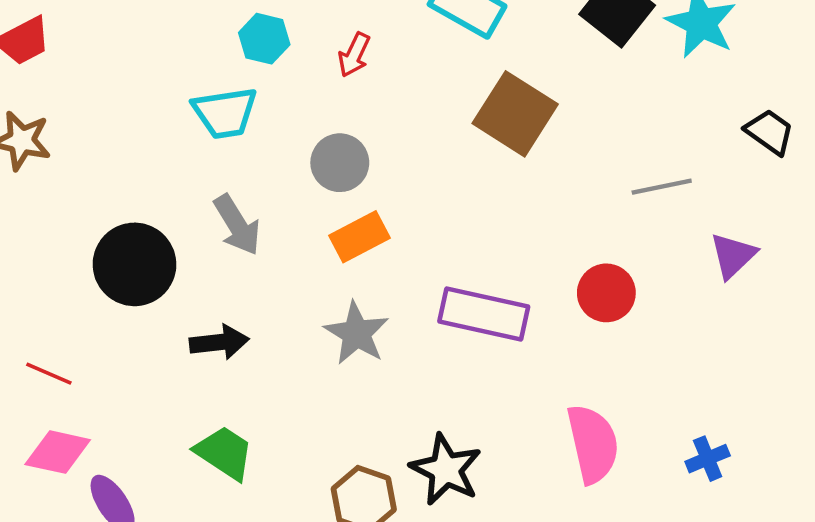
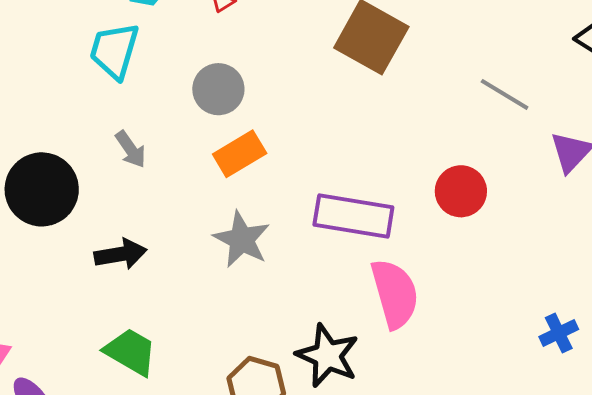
cyan trapezoid: (225, 113) -> (114, 51), turned 118
gray line: (662, 187) -> (505, 94), turned 46
gray arrow: (237, 225) -> (131, 149), size x0.7
pink semicircle: (593, 444) -> (395, 294), moved

